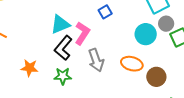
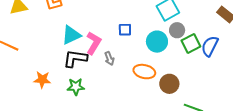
blue square: (105, 12) -> (125, 30), moved, turned 32
black L-shape: (63, 48) -> (75, 58), turned 60
gray arrow: (96, 60) -> (109, 58), moved, size x0.6

